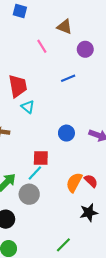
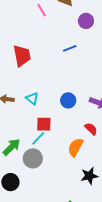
pink line: (42, 46) -> (42, 10), moved
cyan triangle: (28, 107) -> (32, 98), moved
red semicircle: (91, 181) -> (91, 129), moved

